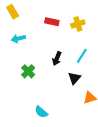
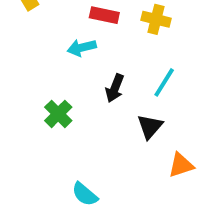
yellow cross: (78, 24) -> (156, 19), turned 32
cyan arrow: (18, 39) -> (82, 48), moved

